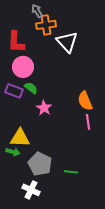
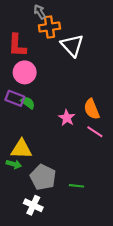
green semicircle: (31, 88) -> (28, 103), moved
pink star: (44, 108) -> (67, 118), moved
pink line: (88, 122) -> (95, 132), turned -49

